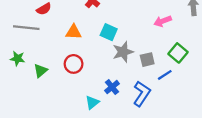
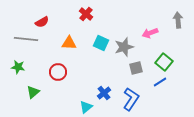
gray star: (123, 52) -> (124, 47), moved
red circle: (74, 64) -> (58, 72), moved
green triangle: (41, 71) -> (33, 92), moved
blue line: (165, 75) -> (160, 82), moved

